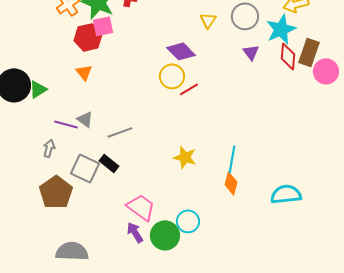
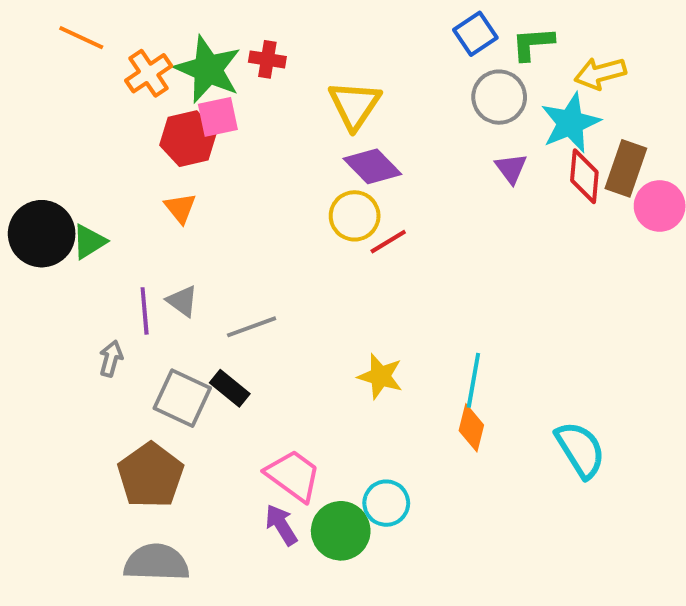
yellow triangle: (208, 20) -> (355, 105), moved, size x1.6
purple line: (66, 124) -> (145, 311), turned 70
brown pentagon: (56, 192) -> (151, 475), moved
cyan semicircle: (286, 194) -> (580, 450), turned 64

